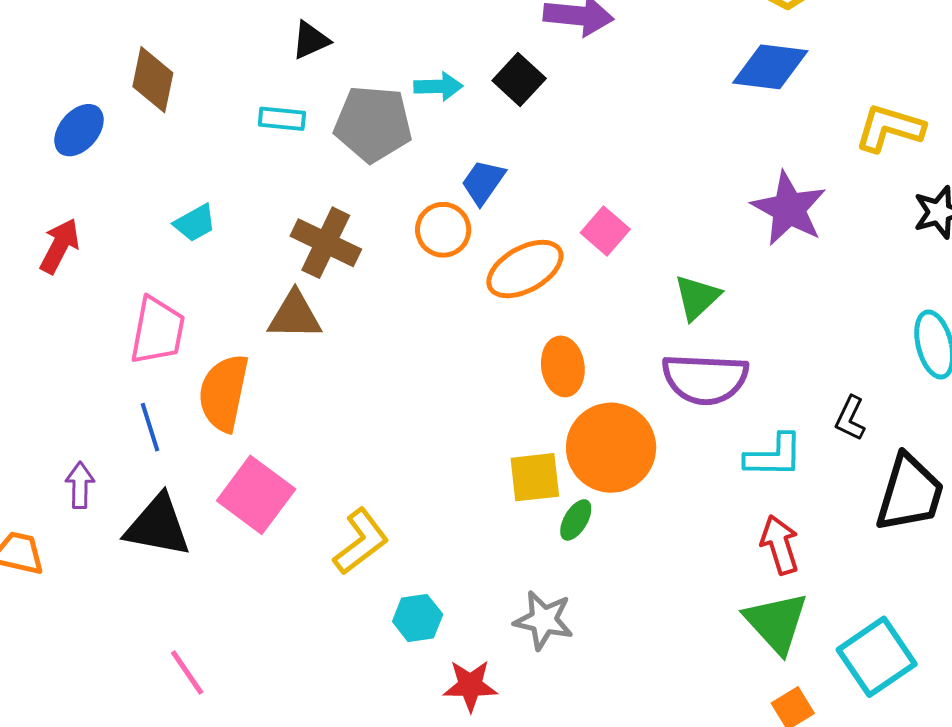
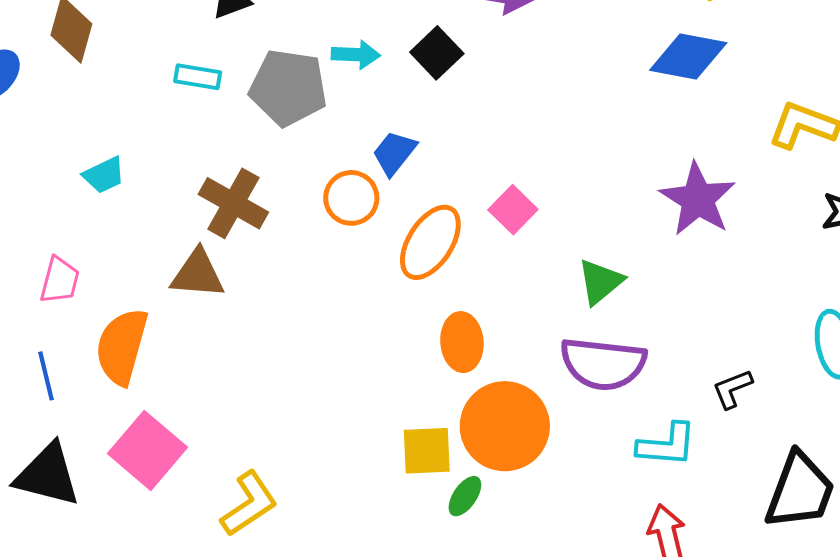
orange ellipse: (525, 269) -> (430, 242), turned -32
pink trapezoid: (157, 331) -> (60, 280), size x0.7
black L-shape: (850, 418) -> (732, 389), moved, turned 39

